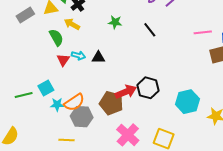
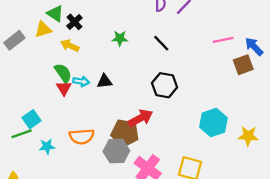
green semicircle: (56, 37) -> (63, 73), moved
cyan square: (46, 88) -> (31, 119), moved
black hexagon: (148, 88) -> (165, 85), moved
orange semicircle: (74, 102) -> (82, 136), turned 35
cyan star: (57, 105) -> (47, 146), moved
gray hexagon: (82, 117) -> (116, 151), moved

